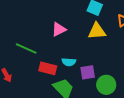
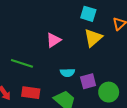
yellow triangle: (97, 31) -> (93, 38), turned -30
red rectangle: (48, 68) -> (31, 93), moved

